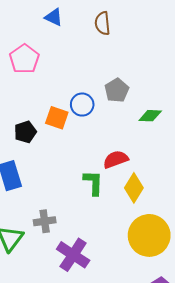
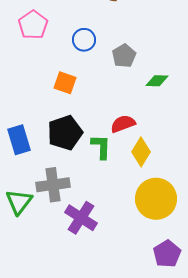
blue circle: (82, 105) -> (84, 40), moved
black pentagon: (25, 132) -> (65, 133), moved, size x1.6
gray cross: (45, 221) -> (53, 185), size x1.5

